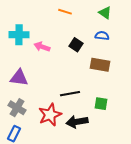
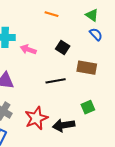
blue semicircle: (102, 36) -> (96, 34), moved, turned 40
black line: (70, 94) -> (56, 81), moved
green square: (101, 104) -> (88, 107), turned -32

